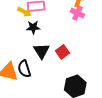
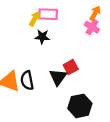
yellow arrow: (24, 12) -> (35, 19), turned -96
black triangle: (41, 51) -> (58, 77), moved

